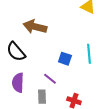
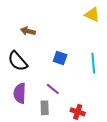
brown arrow: (35, 27) -> (28, 31), moved, size x0.6
blue square: (65, 59) -> (60, 58), moved

